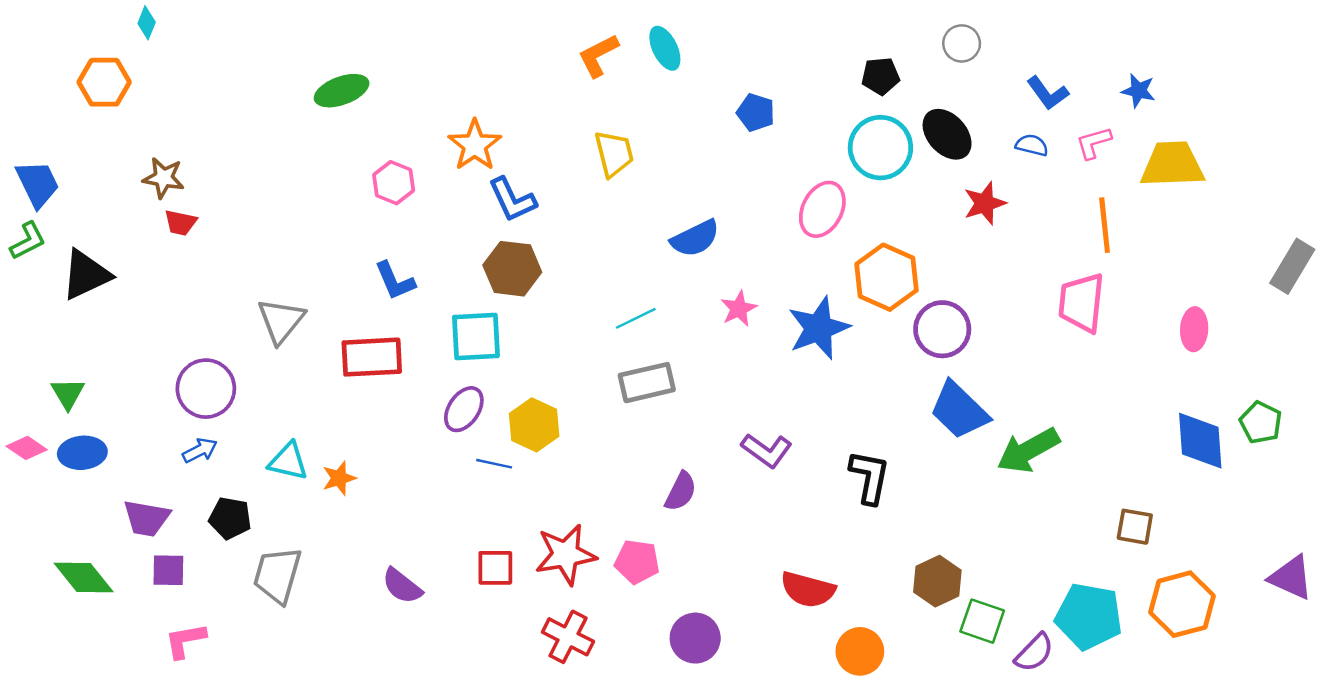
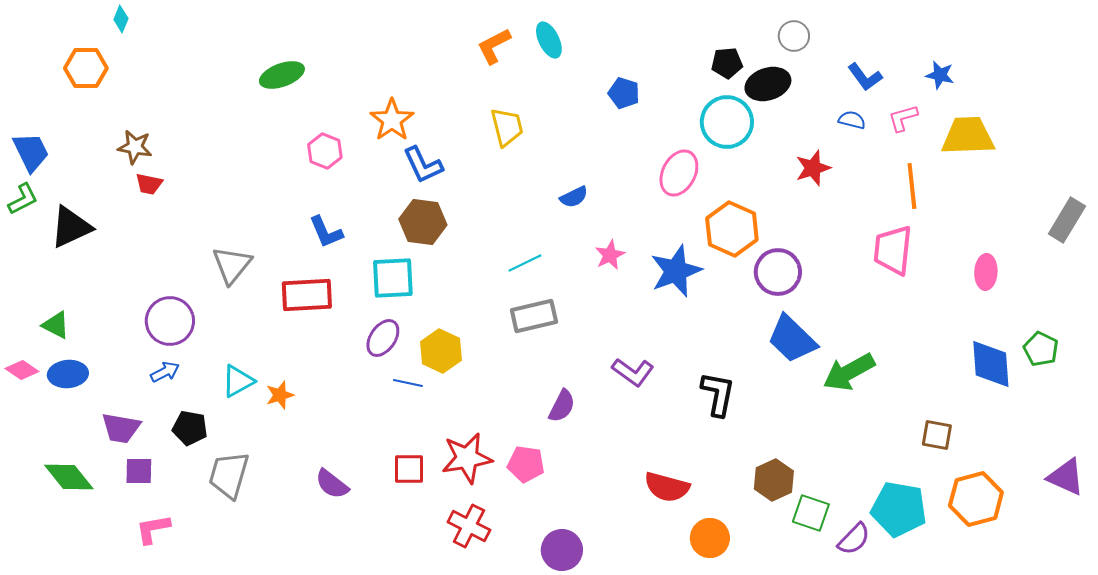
black ellipse: (947, 134) -> (768, 84), moved, turned -66
blue semicircle: (695, 238) -> (574, 197), size x0.7
green triangle: (68, 393) -> (56, 325), turned -32
cyan triangle: (288, 461) -> (238, 381), turned -42
purple circle: (695, 638) -> (562, 550), moved

